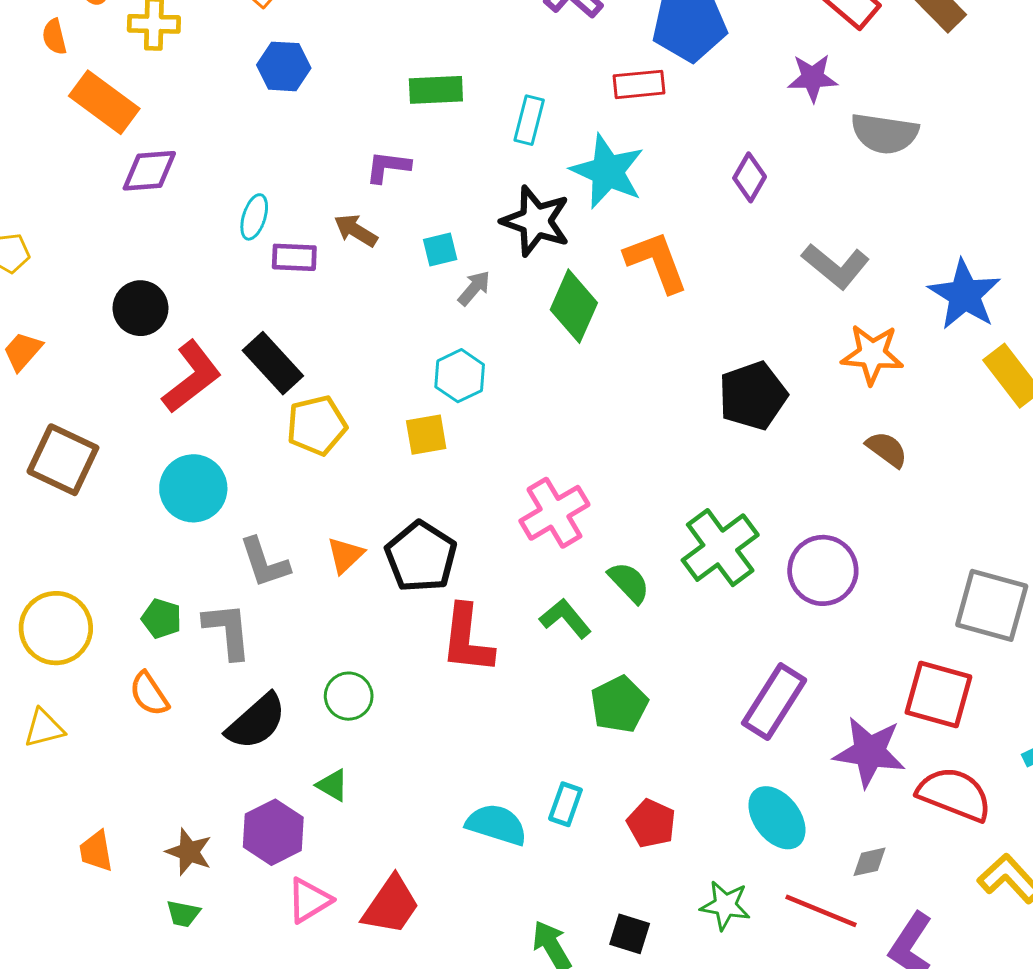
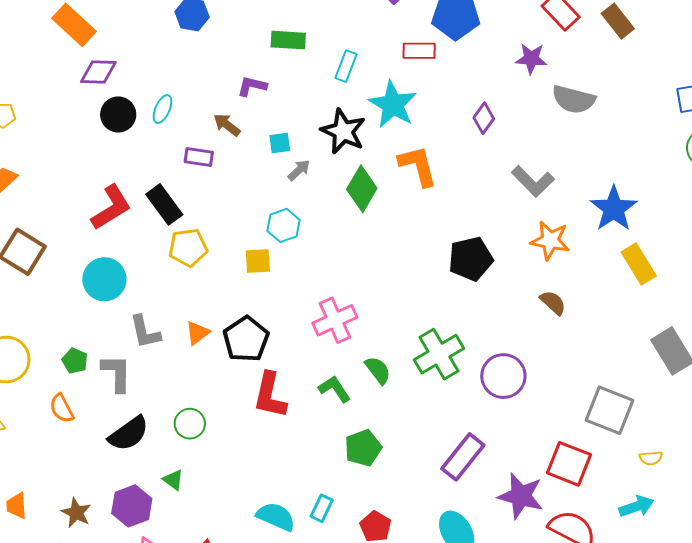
purple rectangle: (294, 257) -> (199, 157), moved
black circle: (140, 308) -> (118, 114), moved

